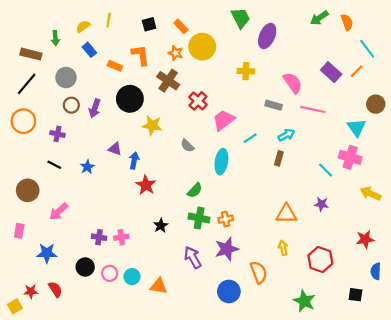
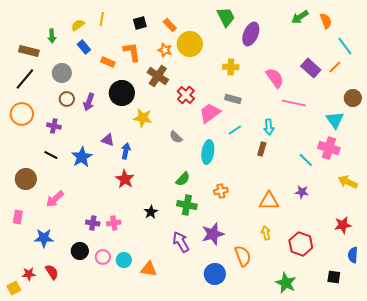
gray rectangle: (274, 105) -> (233, 99), moved
cyan arrow: (286, 135) -> (269, 127), turned 112
blue star: (87, 167) -> (82, 157), size x1.5
red star: (146, 185) -> (125, 179), moved
orange cross: (226, 219) -> (221, 191), moved

